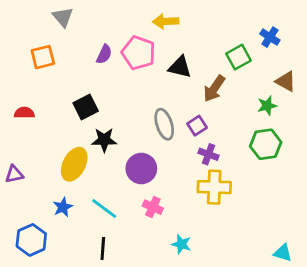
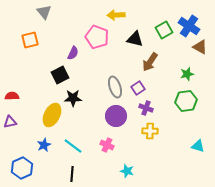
blue cross: (270, 37) -> (189, 26), size x1.5
purple semicircle: (104, 54) -> (73, 53), moved
green square: (239, 57) -> (164, 30), moved
black triangle: (180, 67) -> (135, 39), moved
brown triangle: (286, 81) -> (200, 47), moved
red semicircle: (24, 113) -> (12, 96), moved
purple circle: (141, 169) -> (116, 116), moved
yellow cross: (214, 187) -> (150, 131), size x0.7
cyan triangle: (283, 253) -> (198, 146), moved

